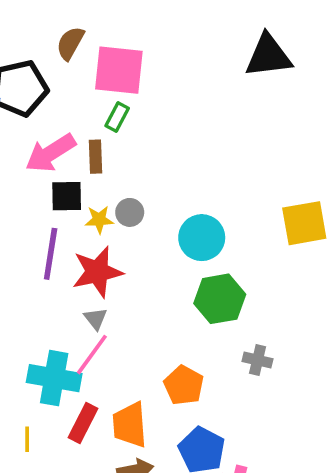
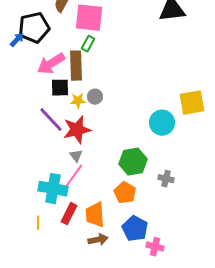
brown rectangle: (96, 157) -> (76, 66), size x1.6
cyan circle: (202, 238) -> (162, 123), moved
purple line: (51, 254) -> (51, 120), turned -52
green hexagon: (220, 299) -> (133, 162), moved

